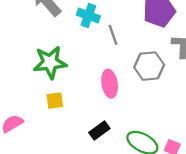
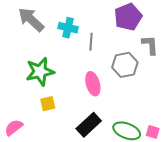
gray line: (113, 35) -> (91, 42), turned 30
black rectangle: (99, 130) -> (89, 125), size x1.4

